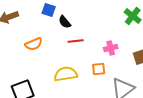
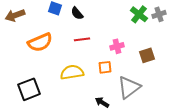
black semicircle: (65, 22) -> (77, 13), moved
orange semicircle: (34, 44) -> (40, 42), size x1.4

